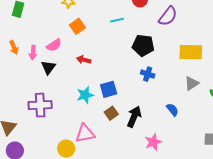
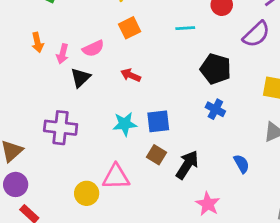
brown square: (111, 113) -> (157, 155), turned -32
pink star: (153, 142) -> (208, 204), turned -30

